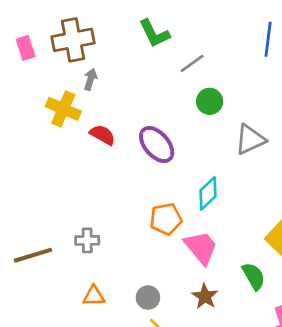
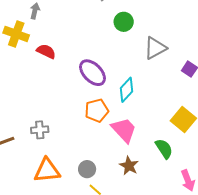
purple ellipse: (157, 144) -> (93, 73), moved
orange triangle: (94, 296) -> (47, 170), size x1.6

